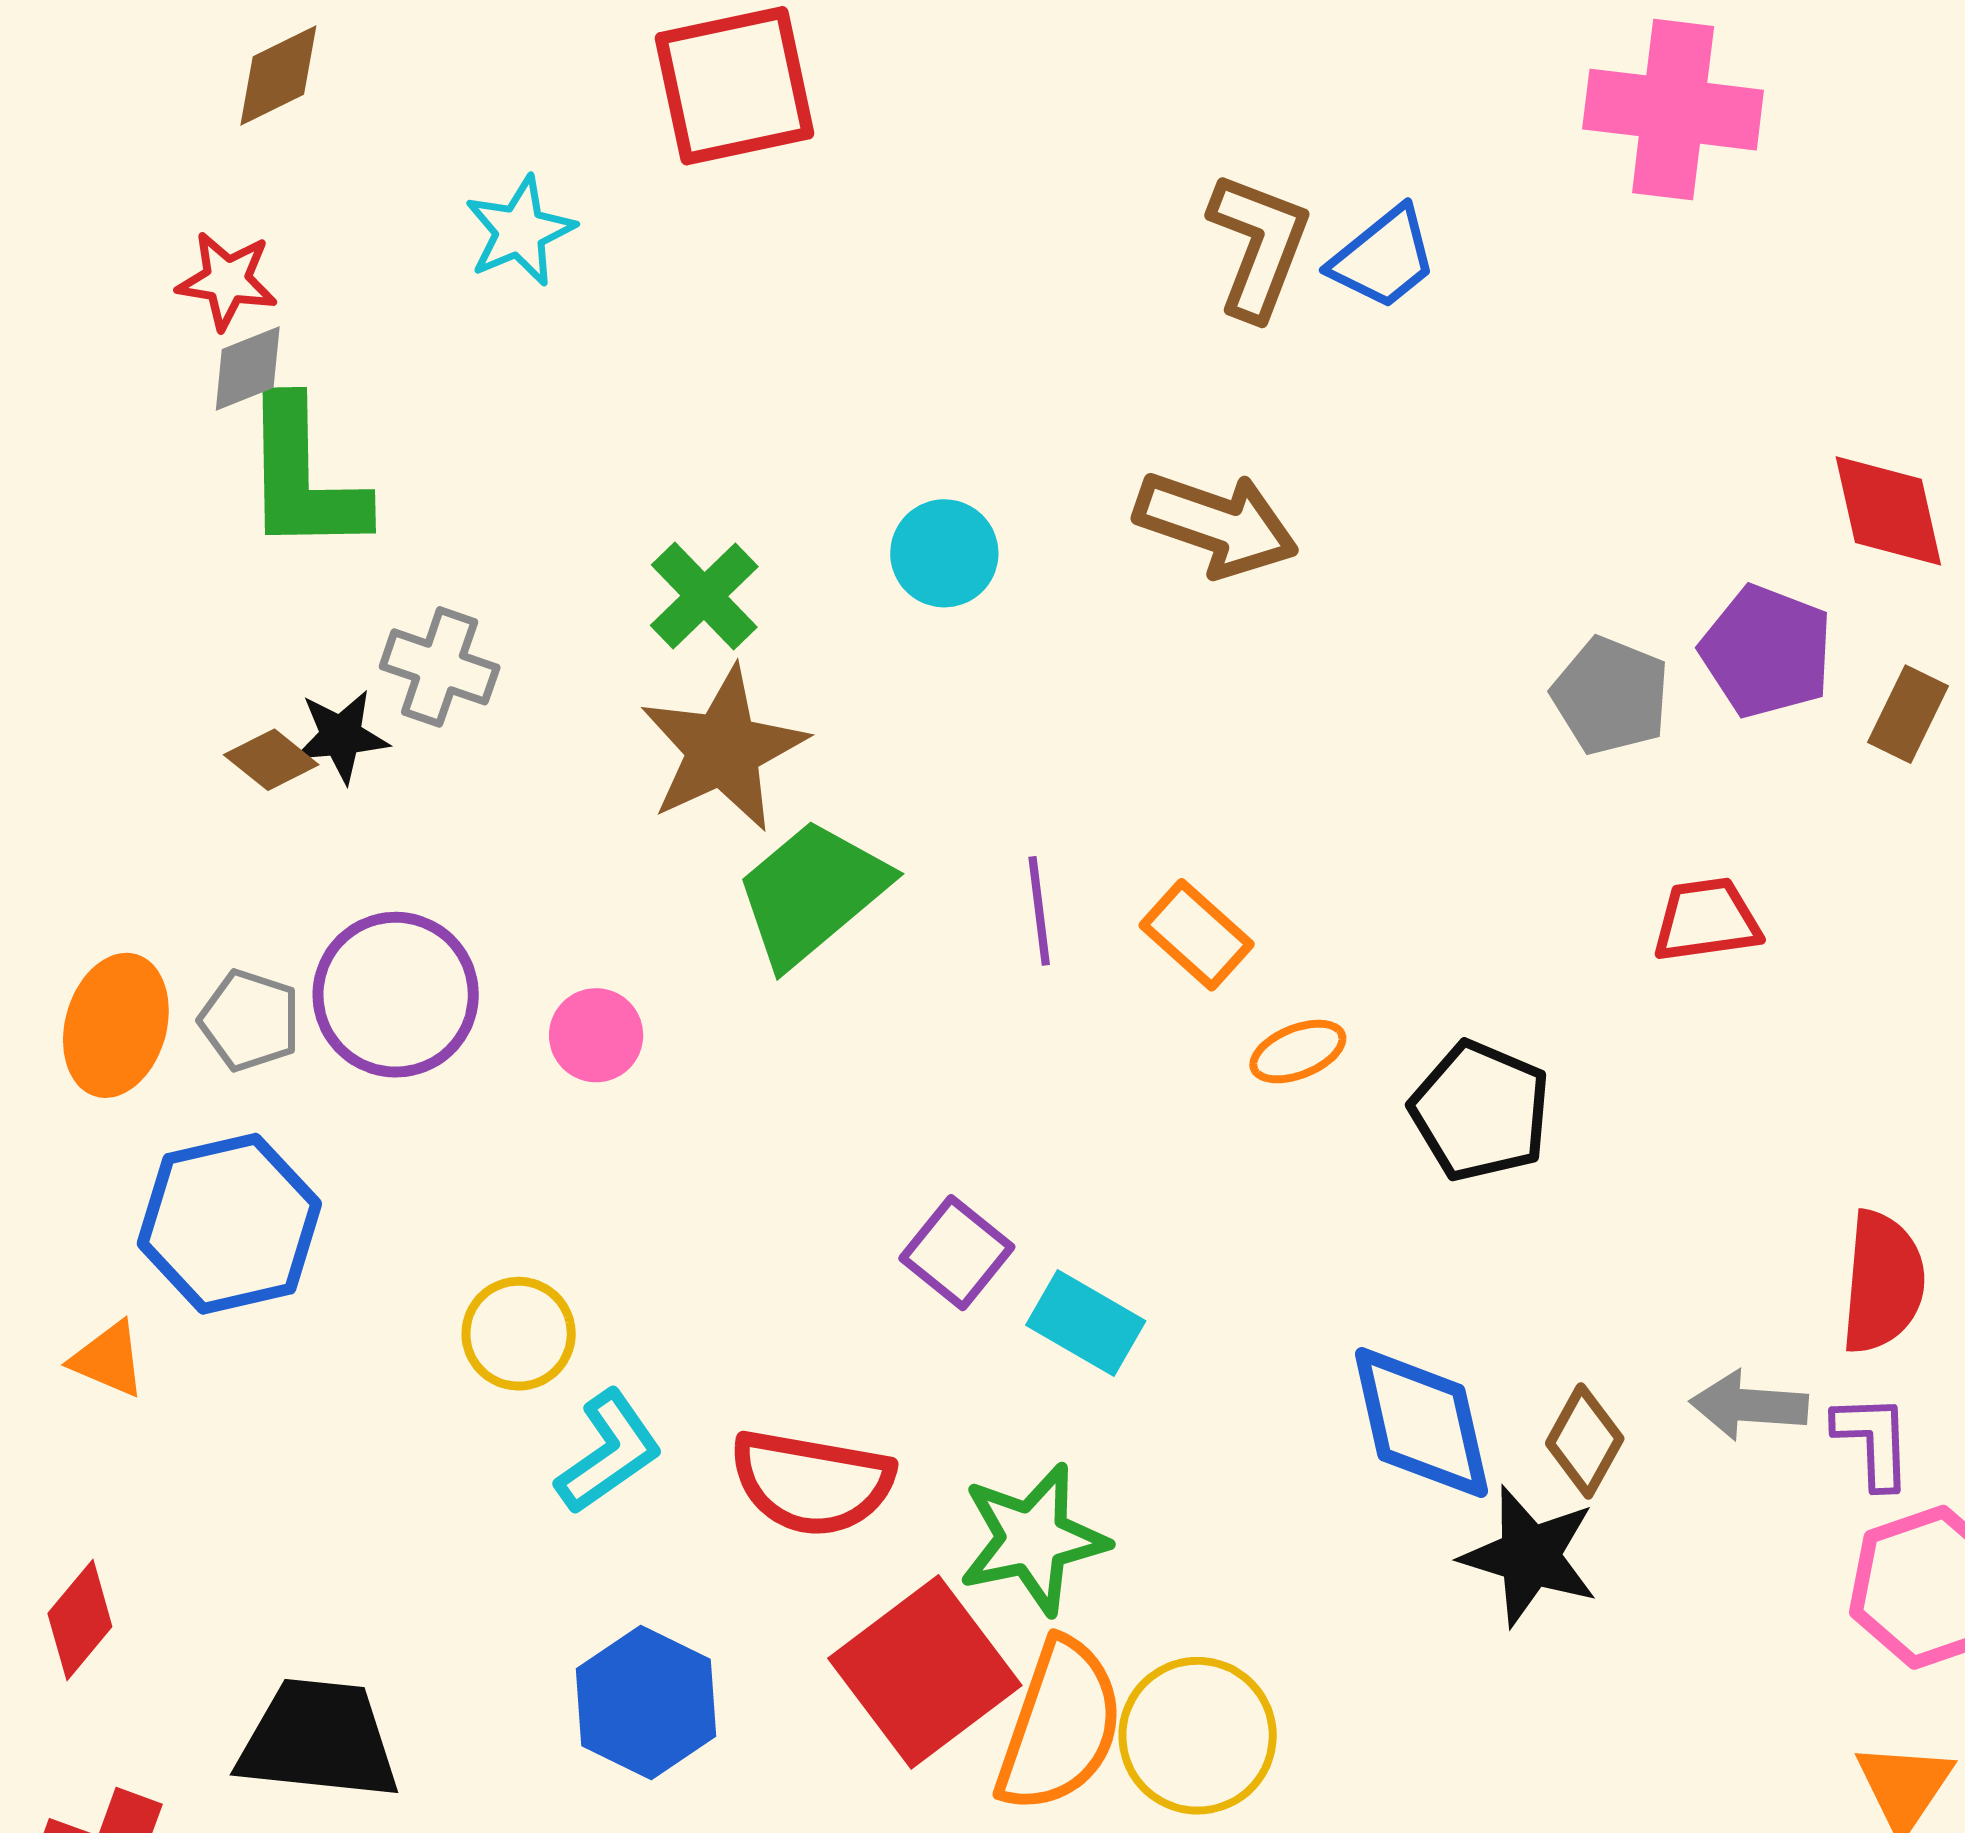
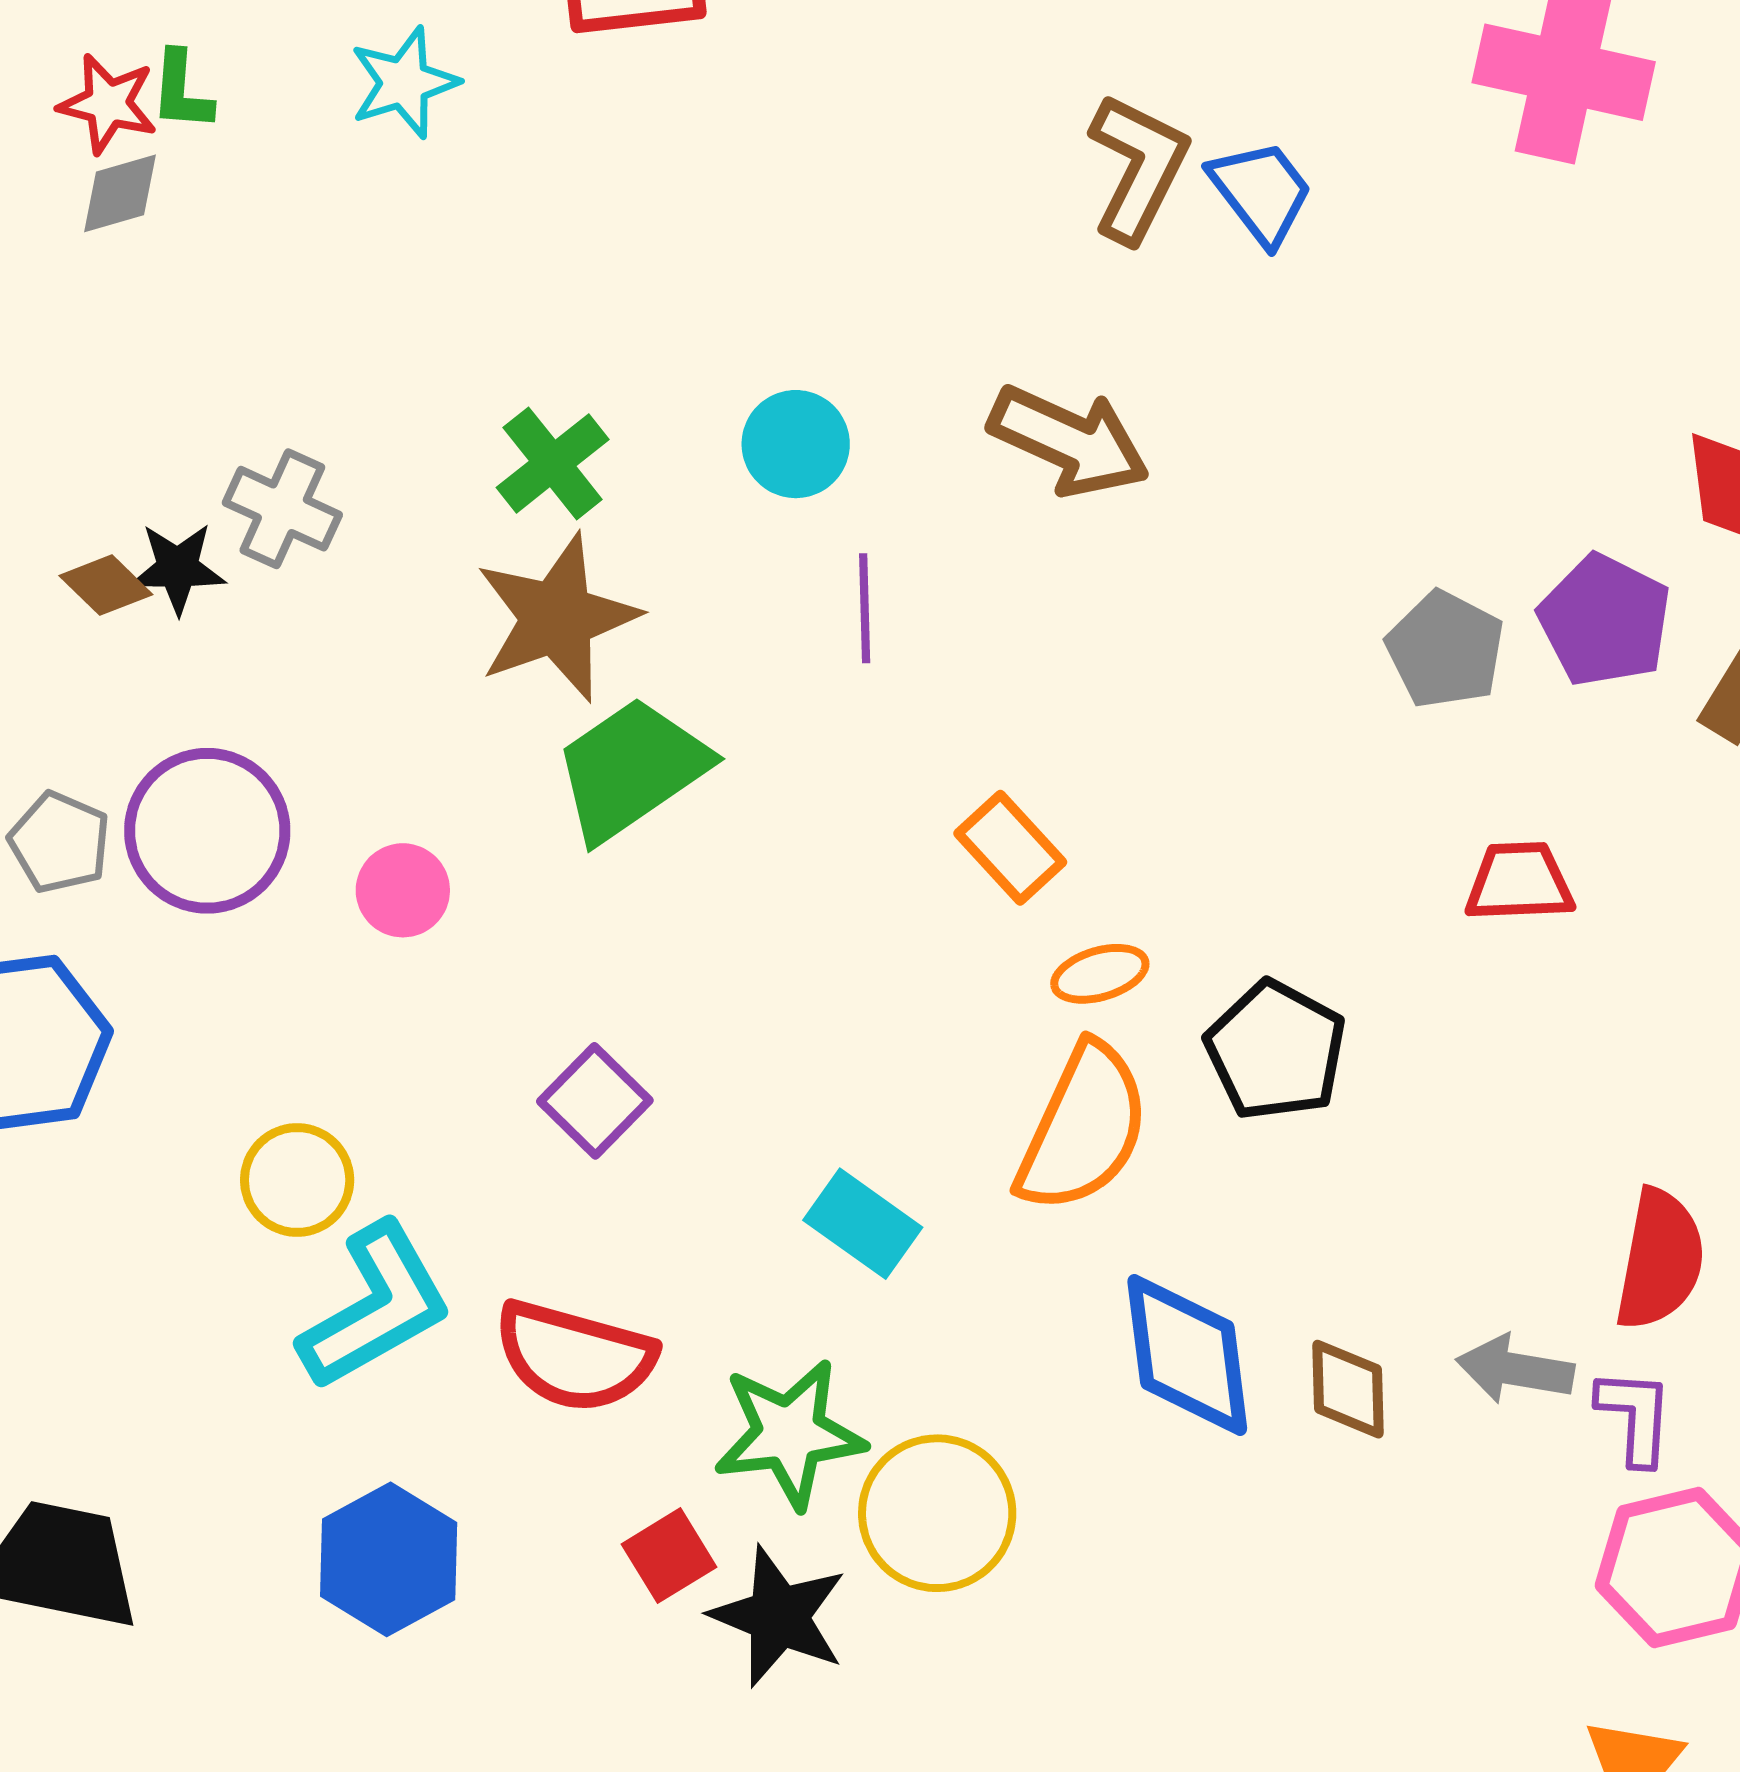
blue trapezoid: (1383, 258) -> (1261, 192), turned -94
green L-shape: (303, 477) -> (181, 91), moved, size x0.5
purple line: (1039, 911) -> (865, 608), moved
purple square: (957, 1253) -> (595, 1101), moved
brown diamond: (1585, 1441) -> (1348, 1389), turned -36
cyan L-shape: (609, 1452) -> (376, 1307), size x1.4
black star: (1530, 1556) -> (779, 1616), moved
red square: (925, 1672) -> (669, 1556), size x0.5
orange semicircle: (1060, 1726) -> (1083, 1128), moved
yellow circle: (1198, 1736) -> (937, 1513), moved

